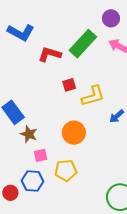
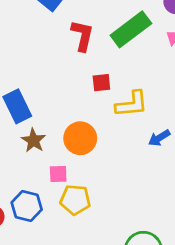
red L-shape: (50, 54) -> (82, 36), turned 75
orange circle: (74, 133) -> (80, 138), moved
pink square: (41, 155) -> (58, 174), moved

